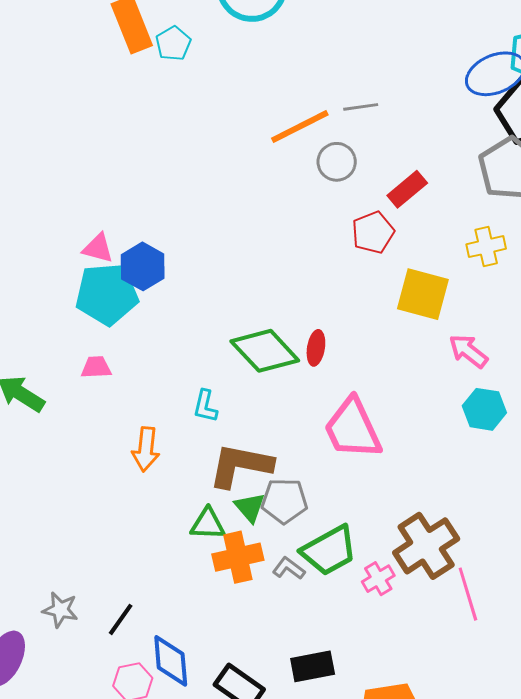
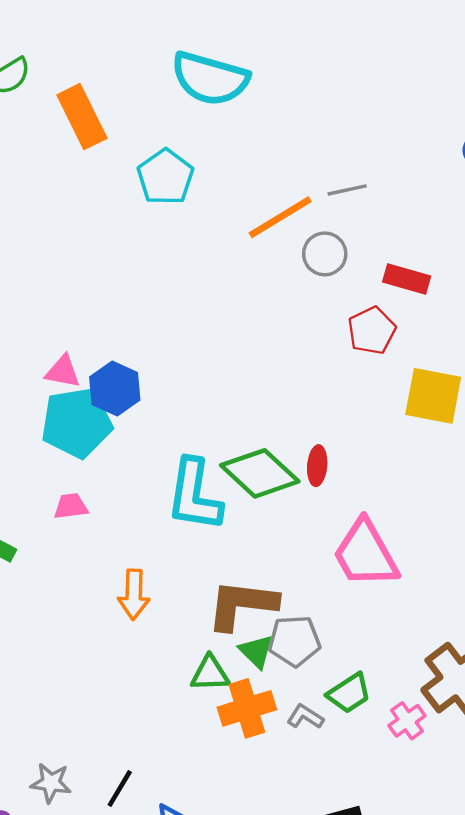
cyan pentagon: (173, 43) -> (165, 177), moved, size x1.4
red rectangle: (407, 189) -> (407, 279), turned 60
cyan L-shape: (205, 406) -> (194, 495), moved, size x2.0
green trapezoid: (329, 550) -> (349, 693), size x0.7

